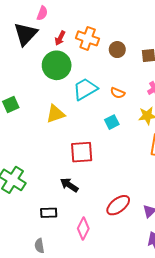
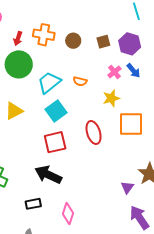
yellow triangle: (55, 114) -> (14, 111), moved
cyan square: (112, 122) -> (56, 111), moved, size x1.5
black arrow: (69, 185) -> (48, 175), size x1.5
red ellipse: (118, 205) -> (94, 133), moved, turned -60

